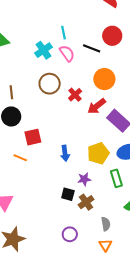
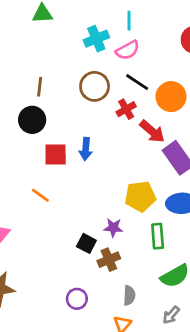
black line: (92, 48) -> (137, 82), moved
pink semicircle: (67, 53) -> (128, 50), turned 84
red arrow: (97, 106) -> (152, 131), turned -114
blue arrow: (65, 153) -> (86, 149), moved
orange line: (20, 158) -> (40, 195), moved

